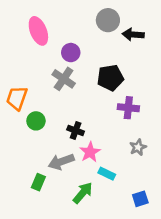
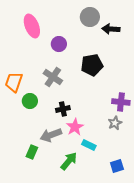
gray cross: (64, 79) -> (53, 77), moved
purple cross: (128, 108) -> (121, 102), moved
black cross: (76, 130) -> (63, 109), turned -32

